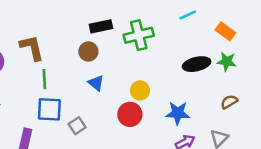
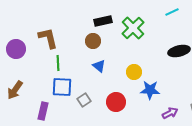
green cross: (139, 35) -> (133, 28), turned -30
blue star: (178, 113) -> (150, 90), moved
red circle: (130, 114) -> (116, 102), moved

